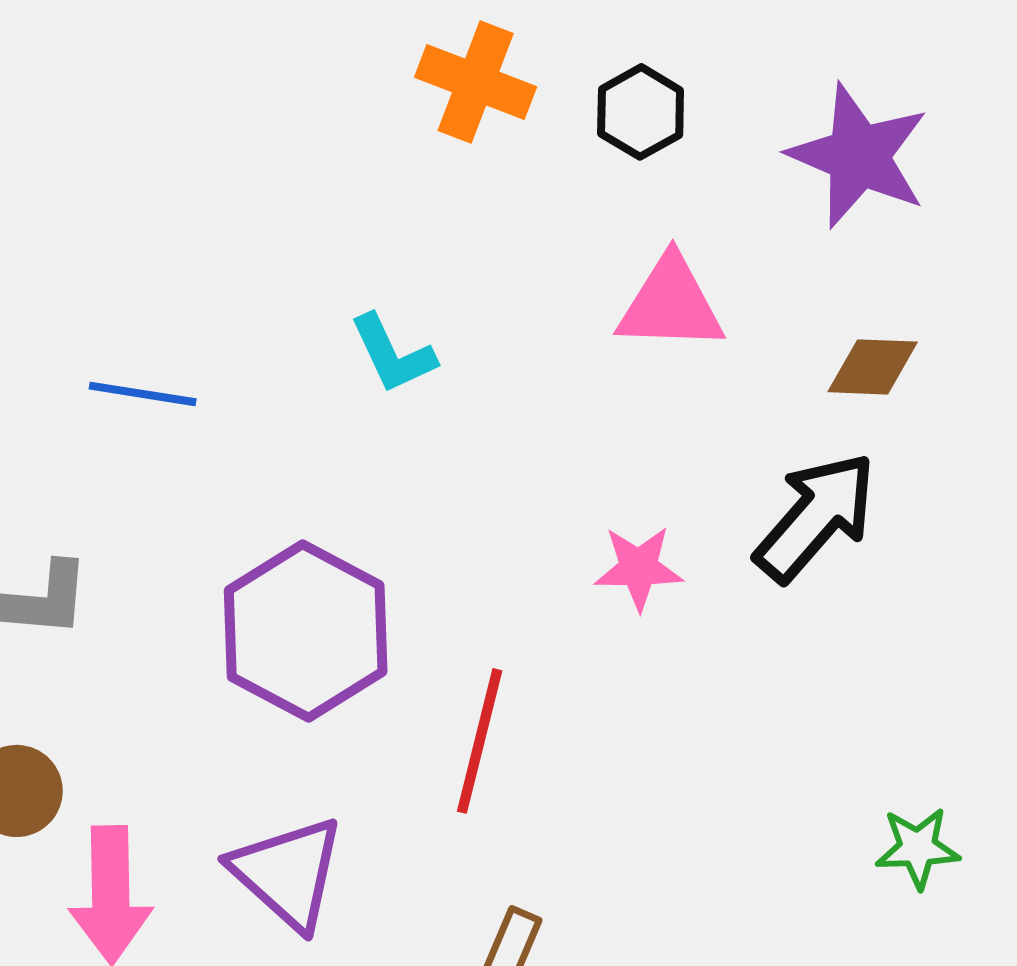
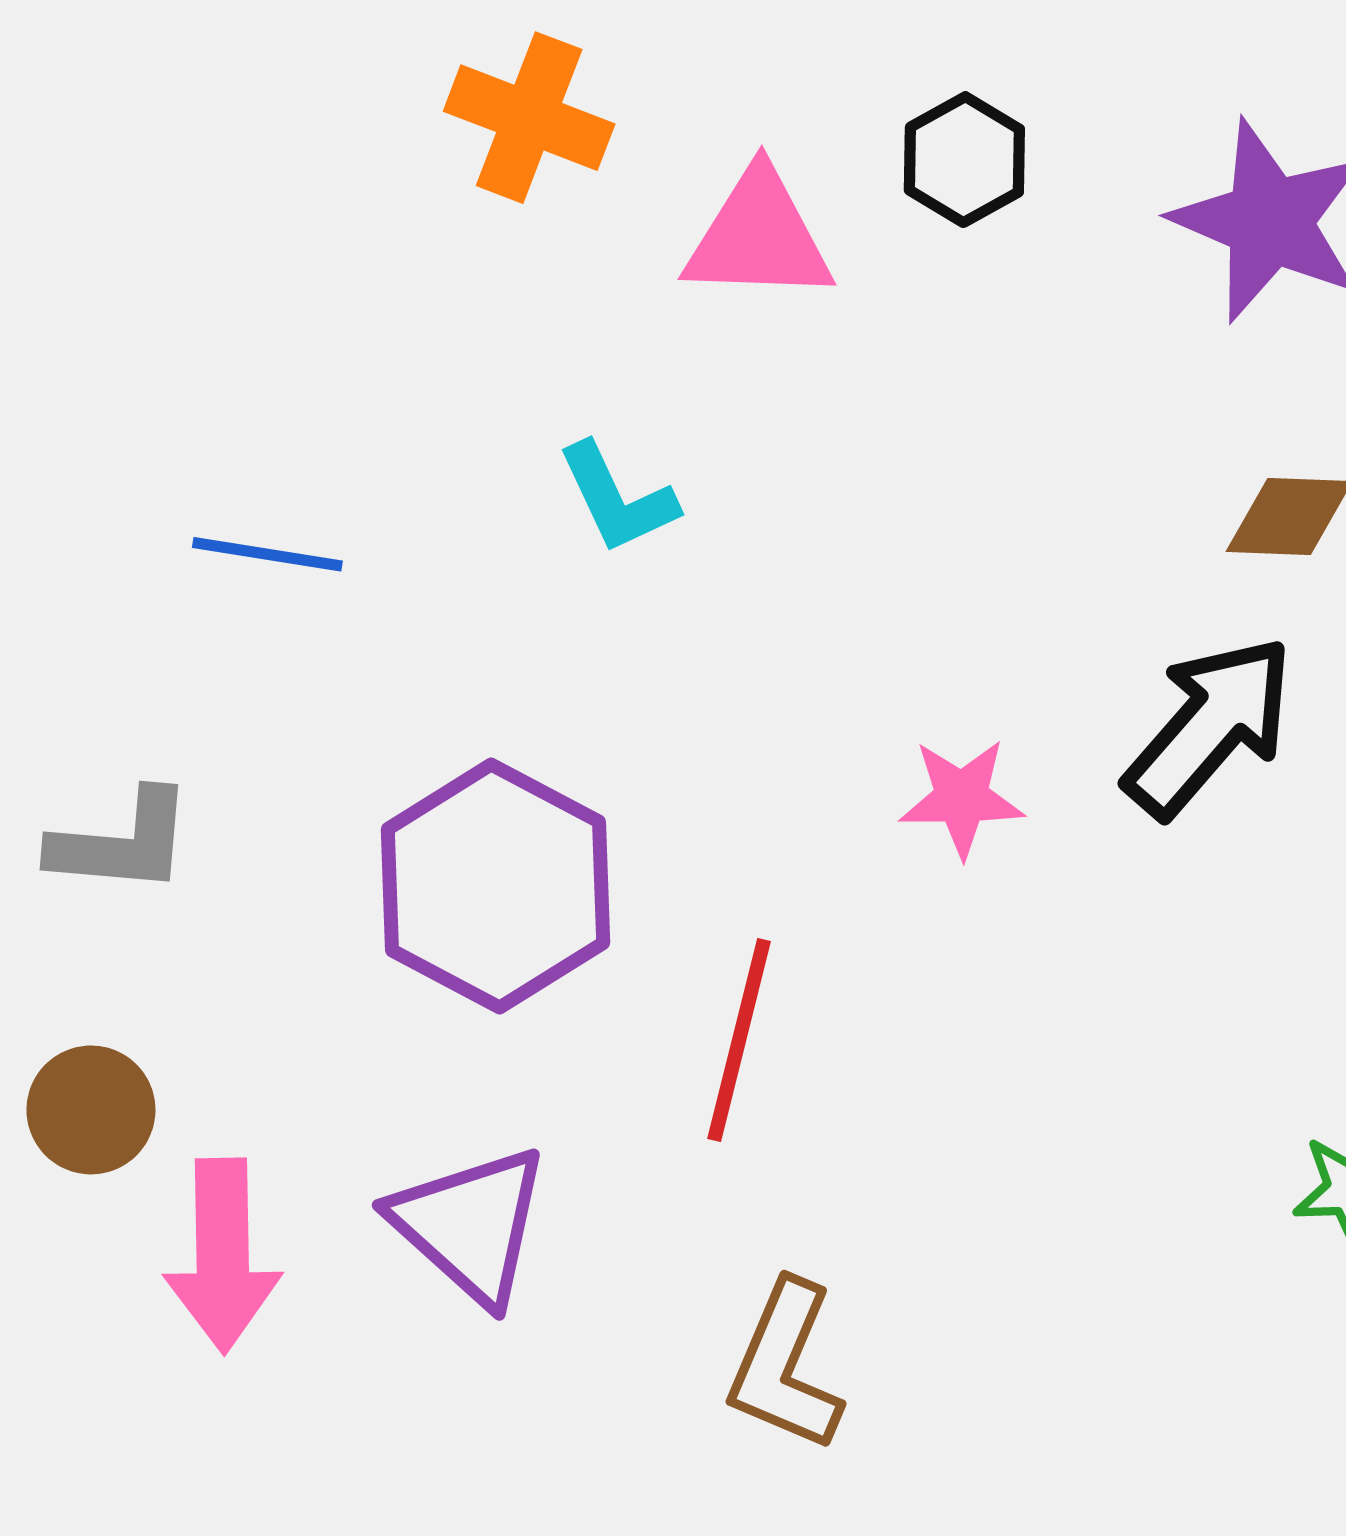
orange cross: (476, 82) -> (529, 118), moved
pink triangle: (671, 304) -> (759, 237), moved

